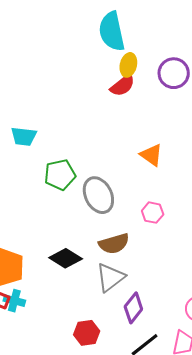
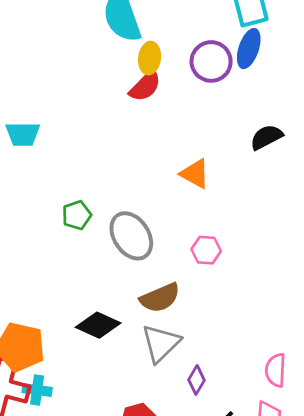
cyan trapezoid: (24, 136) -> (23, 134), moved
green pentagon: (60, 175) -> (77, 215), size x0.7
purple diamond: (133, 308) -> (196, 380), size x0.7

